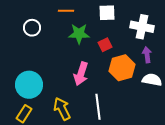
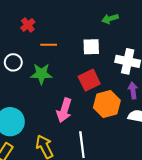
green star: (79, 34) -> (41, 74), moved
red square: (105, 45) -> (89, 80), size x1.5

